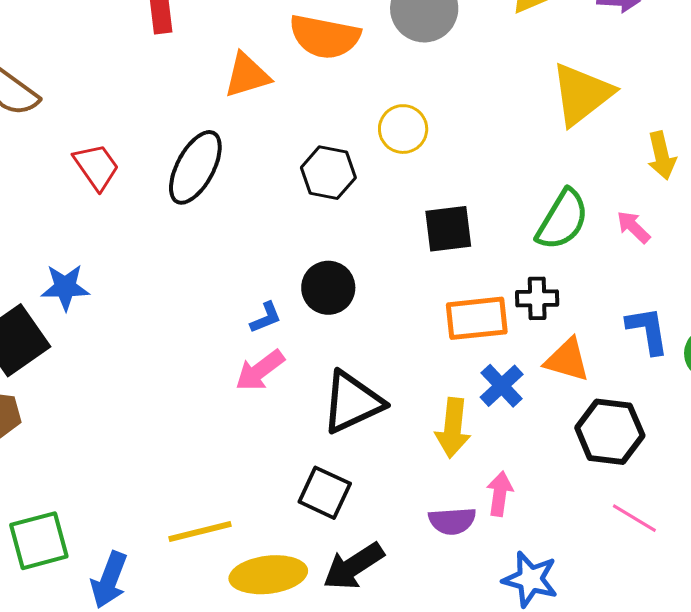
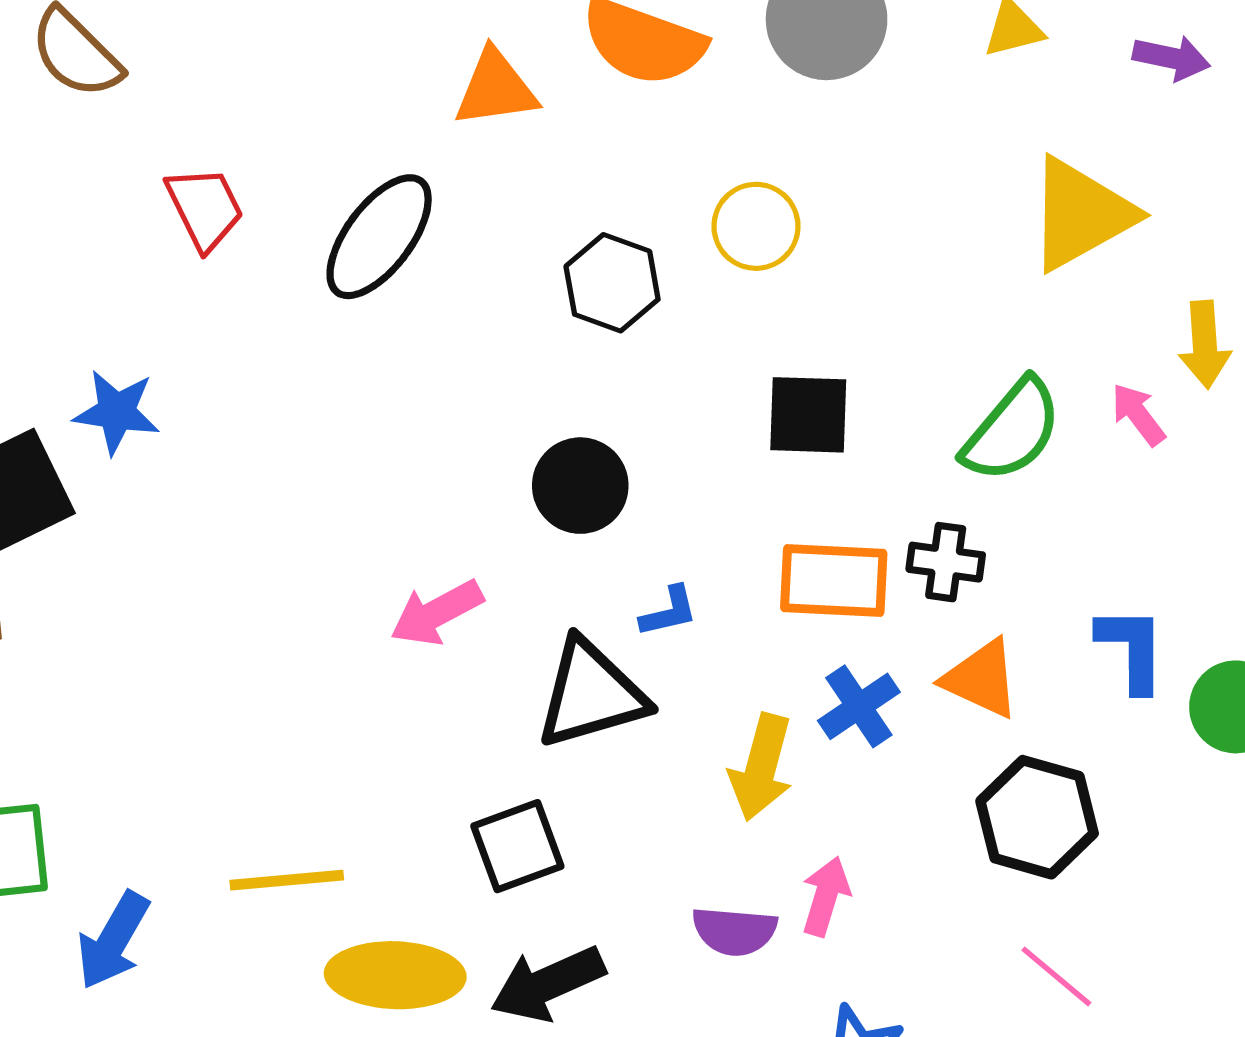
pink arrow: (633, 227) -> (1138, 414), moved
blue L-shape: (266, 318) -> (669, 612), moved
black square: (325, 493) -> (517, 846), turned 36

